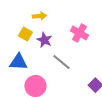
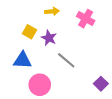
yellow arrow: (39, 16) -> (52, 11), moved
pink cross: (79, 33) -> (86, 19), moved

